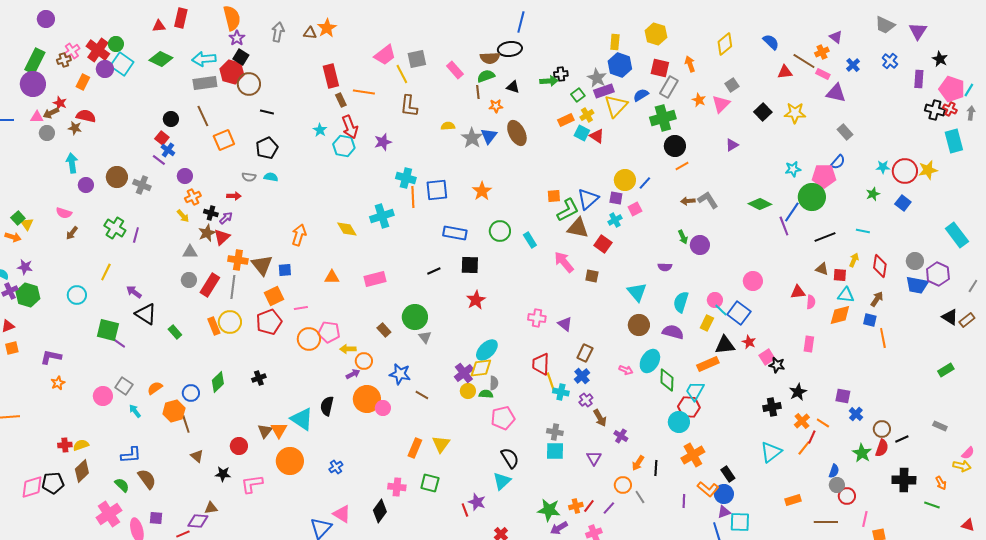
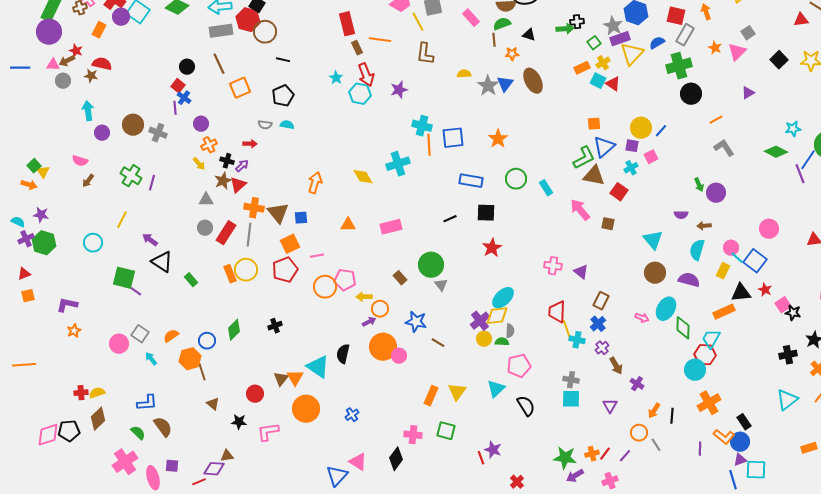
purple line: (159, 160) -> (175, 108), turned 48
orange line: (682, 166) -> (716, 120), moved
cyan star: (793, 169) -> (793, 129), moved
orange square: (554, 196) -> (594, 124), moved
brown arrow: (688, 201) -> (704, 226), moved
cyan triangle: (502, 481) -> (496, 389), moved

